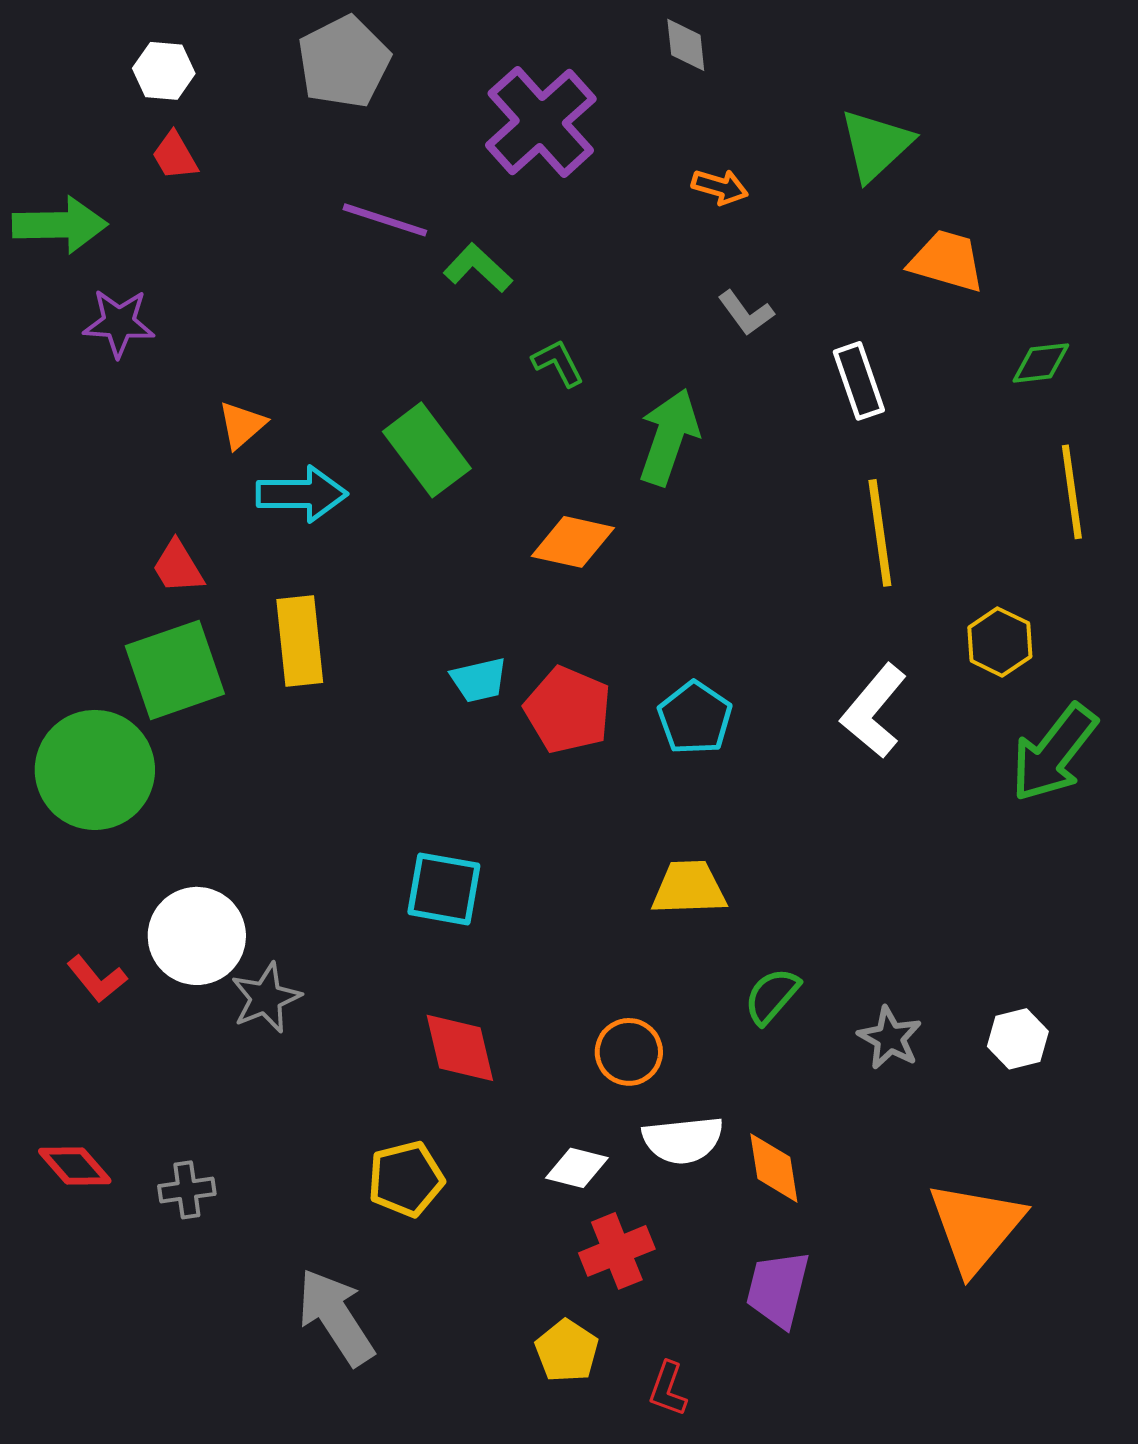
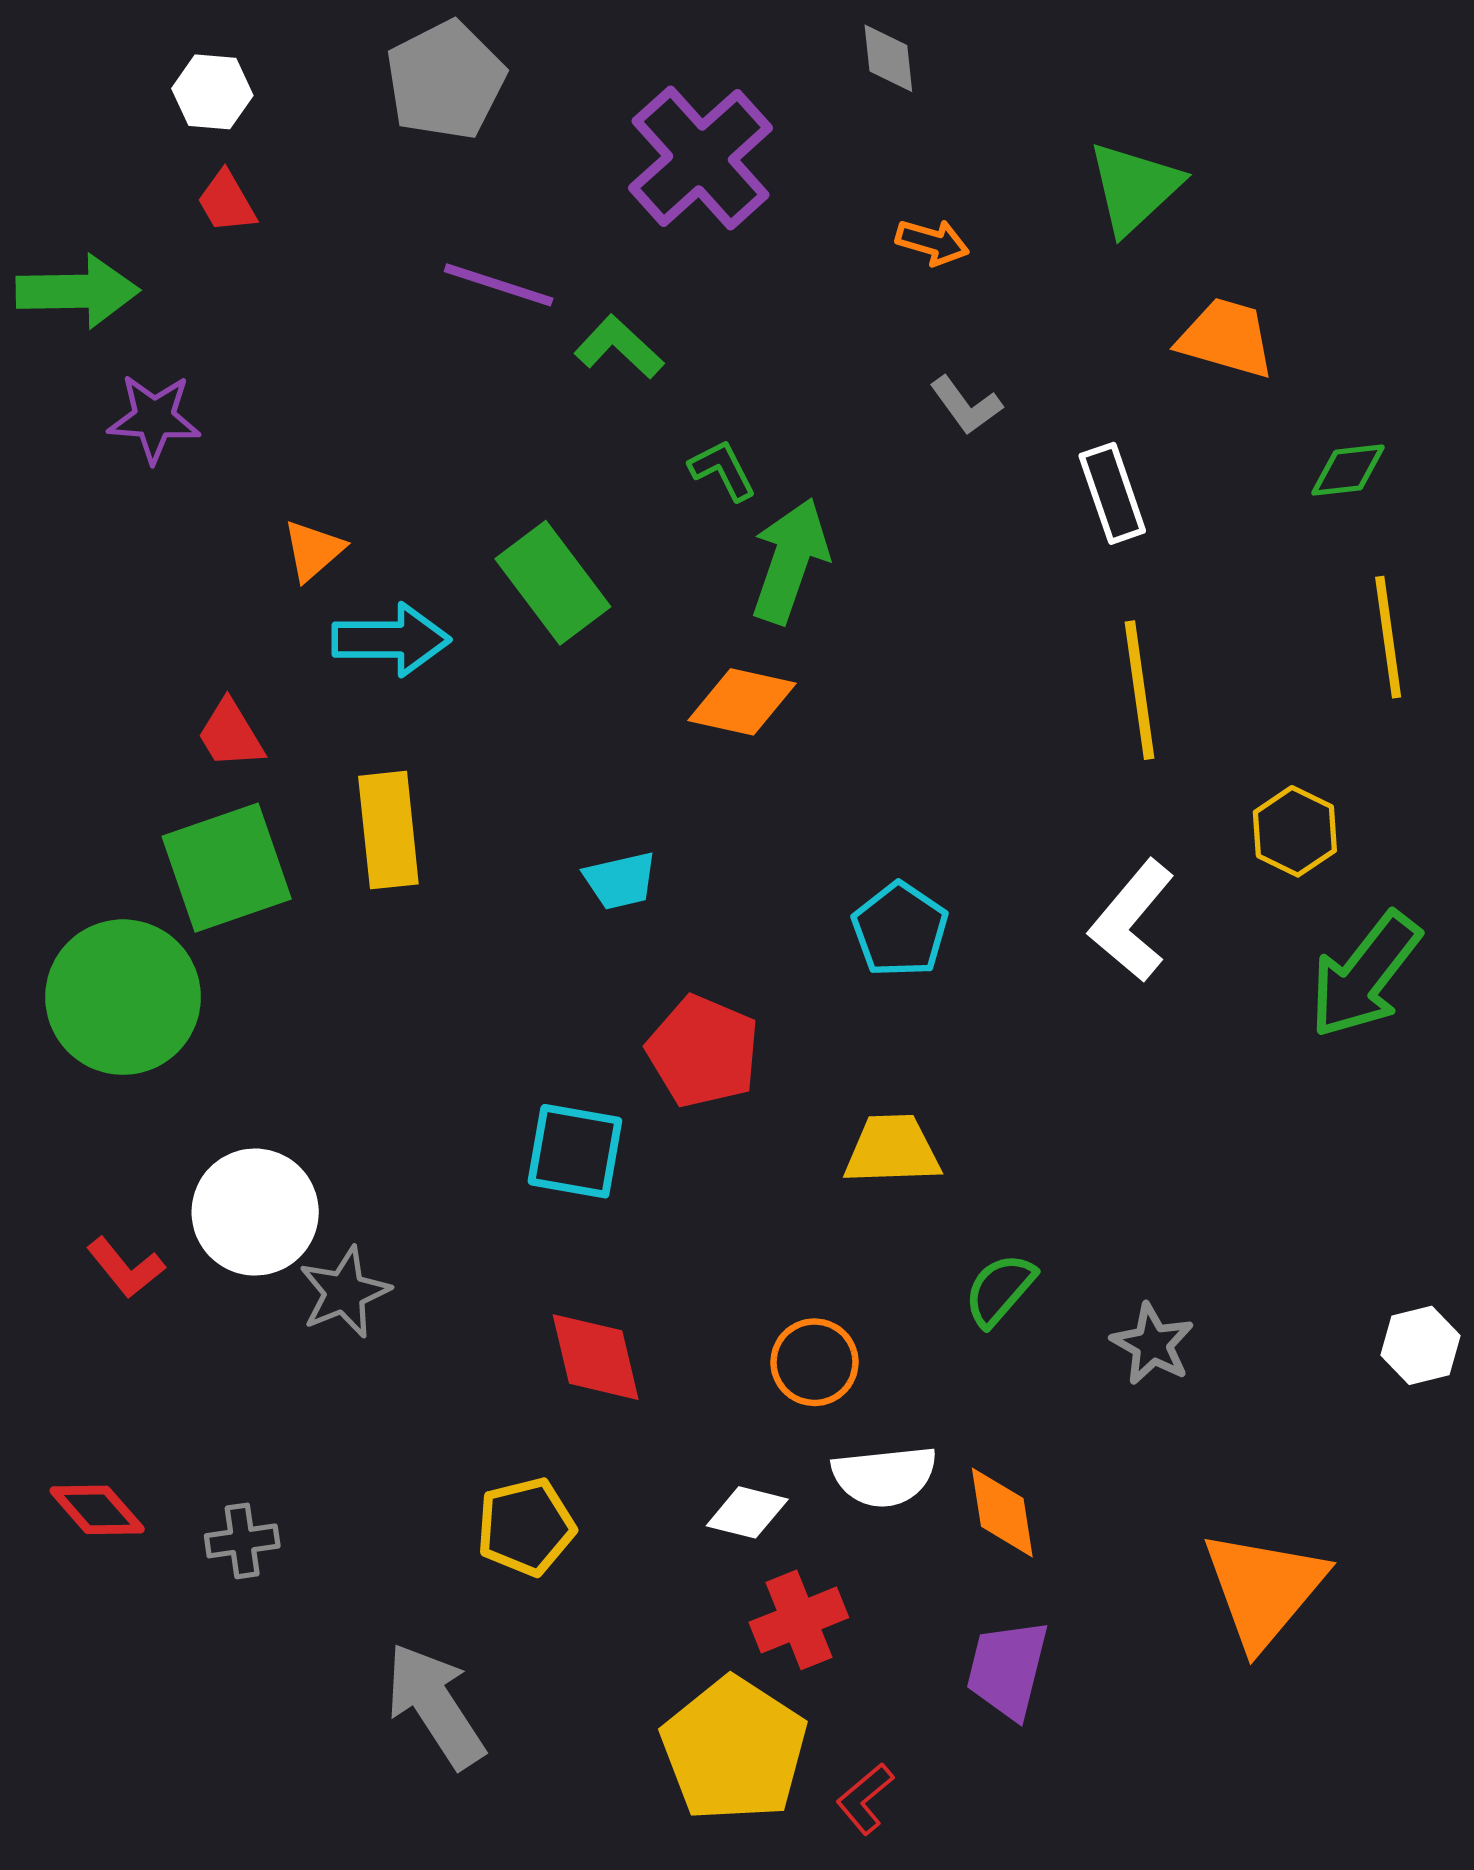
green arrow: (669, 437) -> (790, 561), moved
red pentagon: (568, 710) -> (703, 1051), moved
white hexagon: (1018, 1039) -> (1421, 1345), moved
yellow pentagon: (567, 1351) -> (734, 1749), size x1.8
red L-shape: (668, 1389) -> (865, 1799), turned 30

